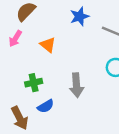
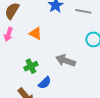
gray arrow: (76, 85) -> (65, 61), turned 126

